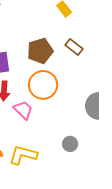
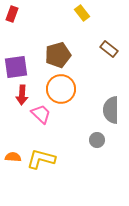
brown rectangle: (74, 47) -> (109, 49), moved
gray circle: (70, 144) -> (97, 140), moved

